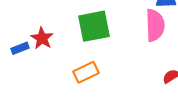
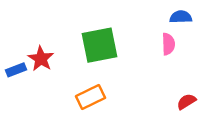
pink semicircle: (155, 25) -> (168, 44), size x0.6

